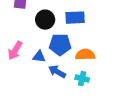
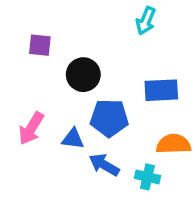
blue rectangle: (75, 18) -> (161, 90), moved
orange semicircle: (85, 55) -> (174, 144), moved

